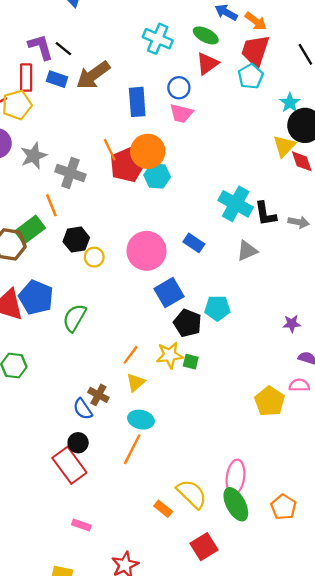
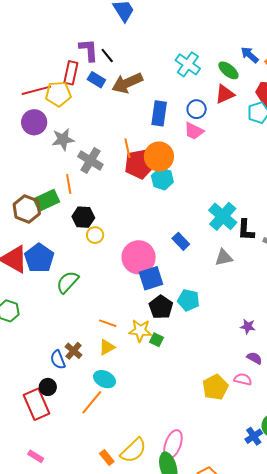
pink circle: (147, 251) -> (139, 257), moved
orange line: (131, 355) -> (108, 323), turned 60
yellow semicircle: (192, 494) -> (133, 450), turned 80

